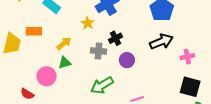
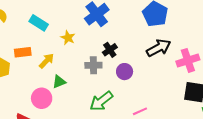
yellow star: (88, 23) -> (68, 38), moved
yellow arrow: (64, 43) -> (46, 61), moved
pink cross: (187, 57) -> (188, 60), size x1.5

